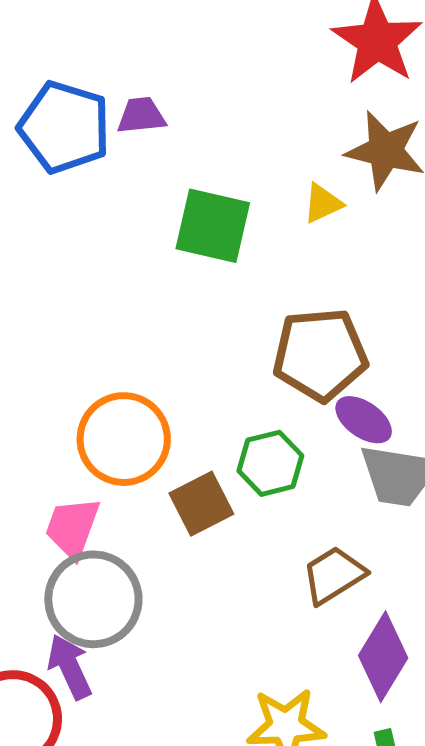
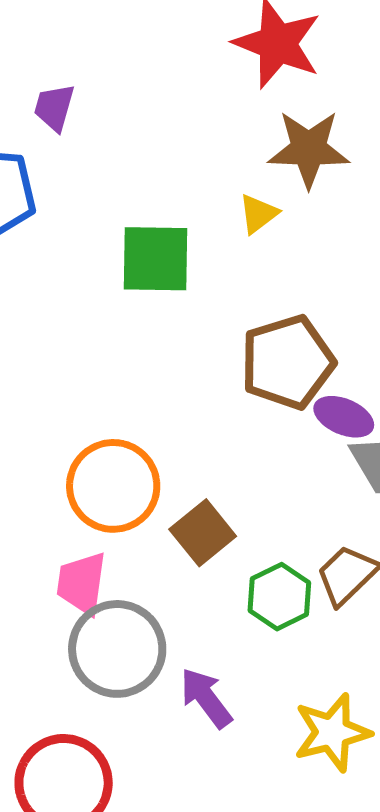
purple trapezoid: (141, 115) -> (54, 107), moved, turned -56
green hexagon: (270, 463) -> (279, 597), moved
purple arrow: (70, 667) -> (206, 698), moved

